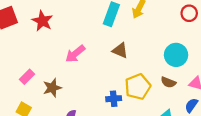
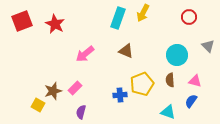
pink rectangle: (27, 77) -> (75, 88), moved
brown semicircle: (168, 82) -> (170, 80), turned 64
brown star: (52, 88) -> (53, 91), moved

